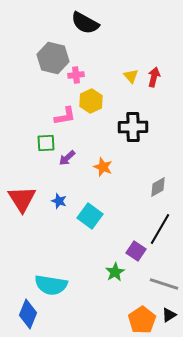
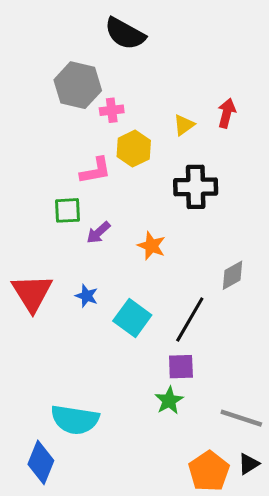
yellow triangle: (131, 76) -> (184, 125), moved, turned 35
black line: (160, 229) -> (190, 319), moved
purple square: (136, 251) -> (181, 367), moved, turned -36

